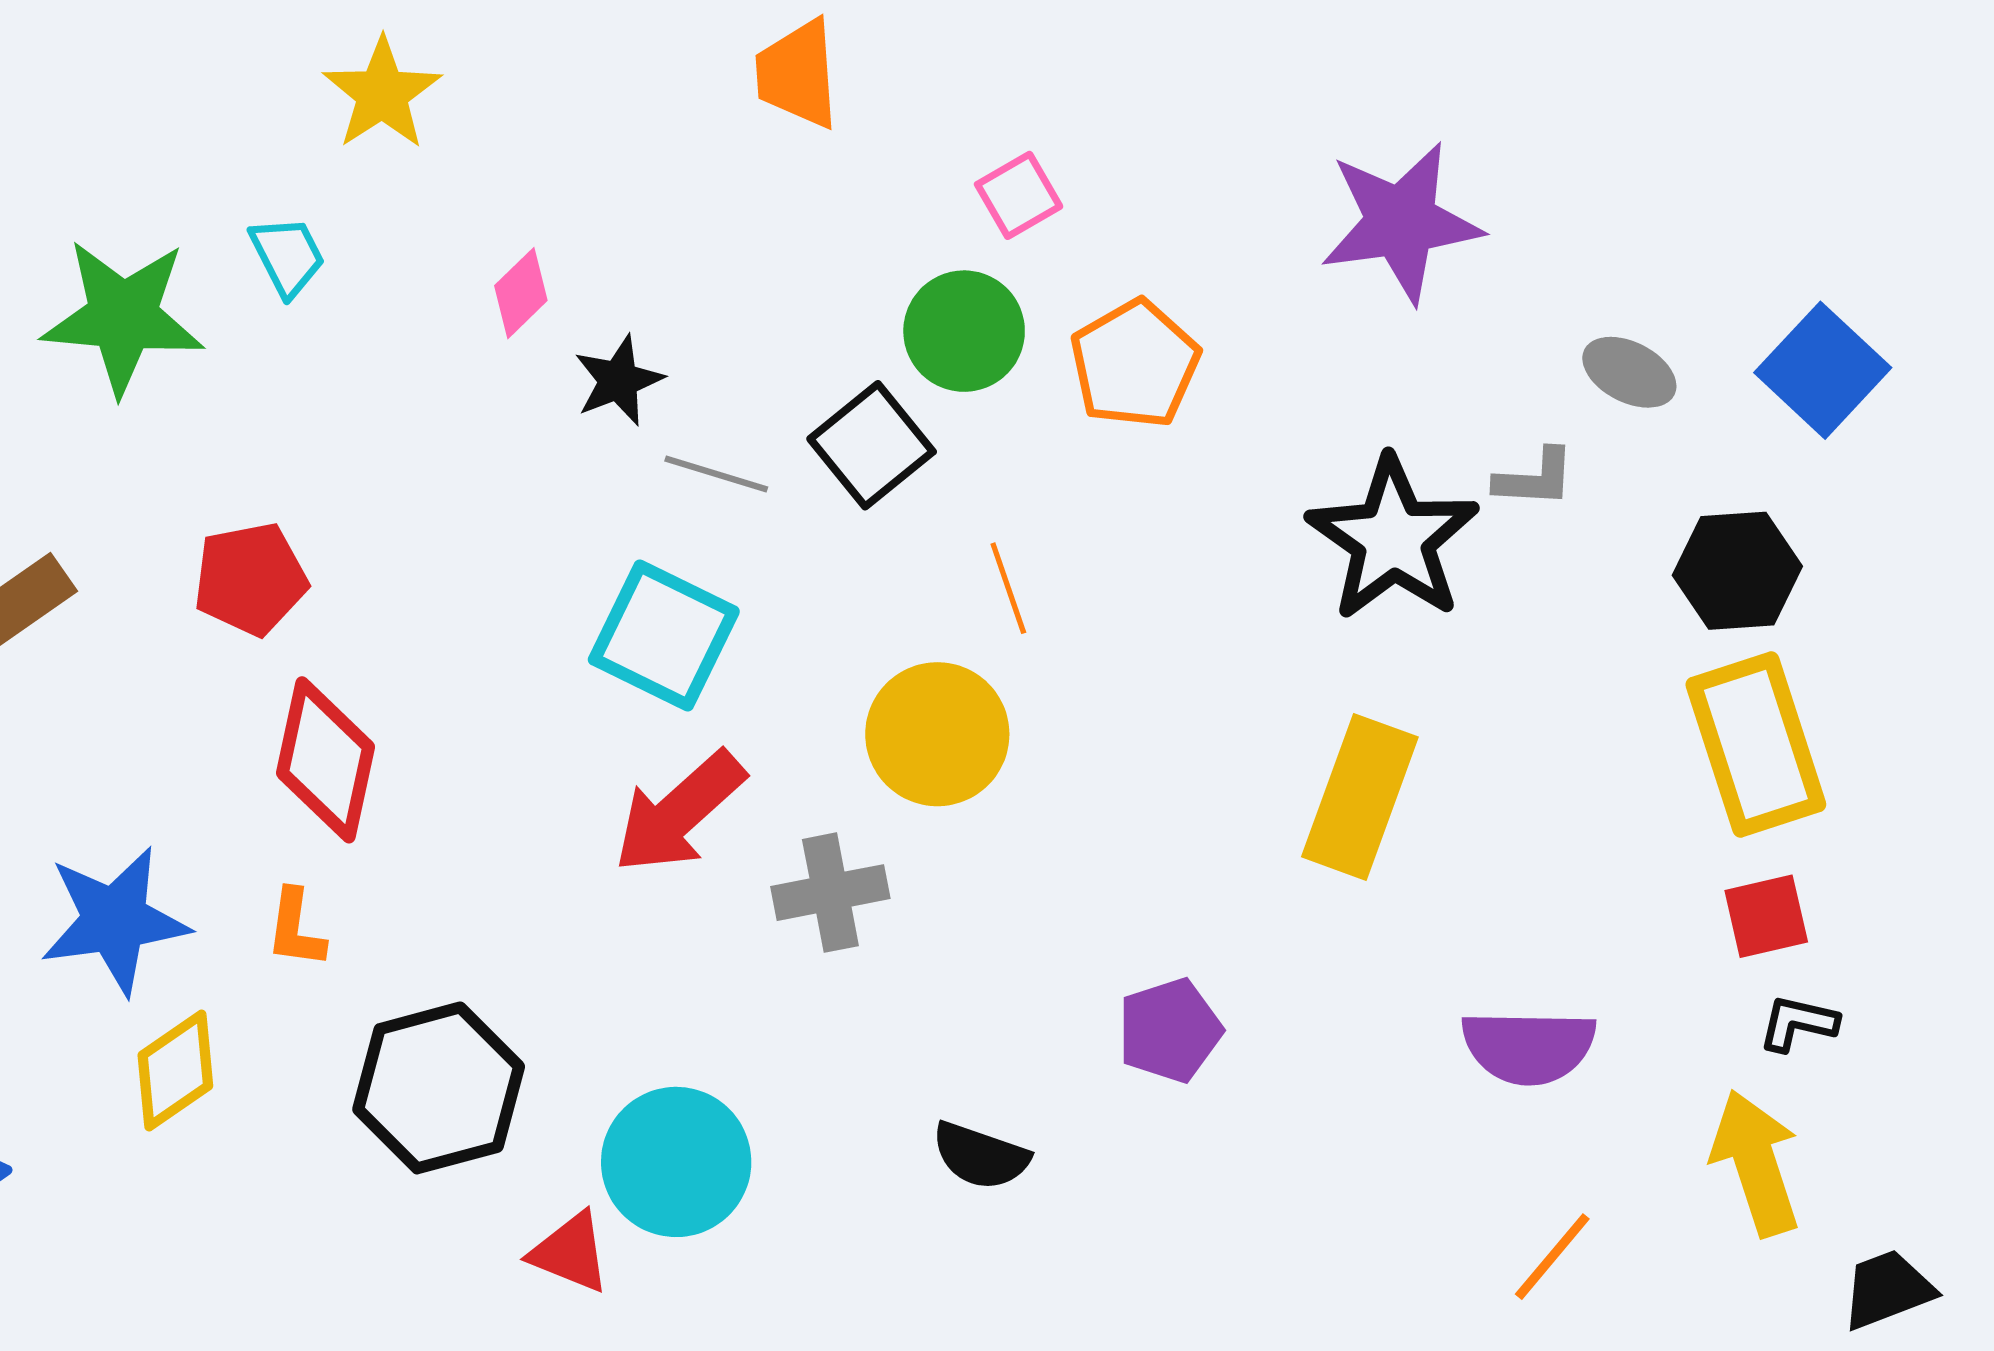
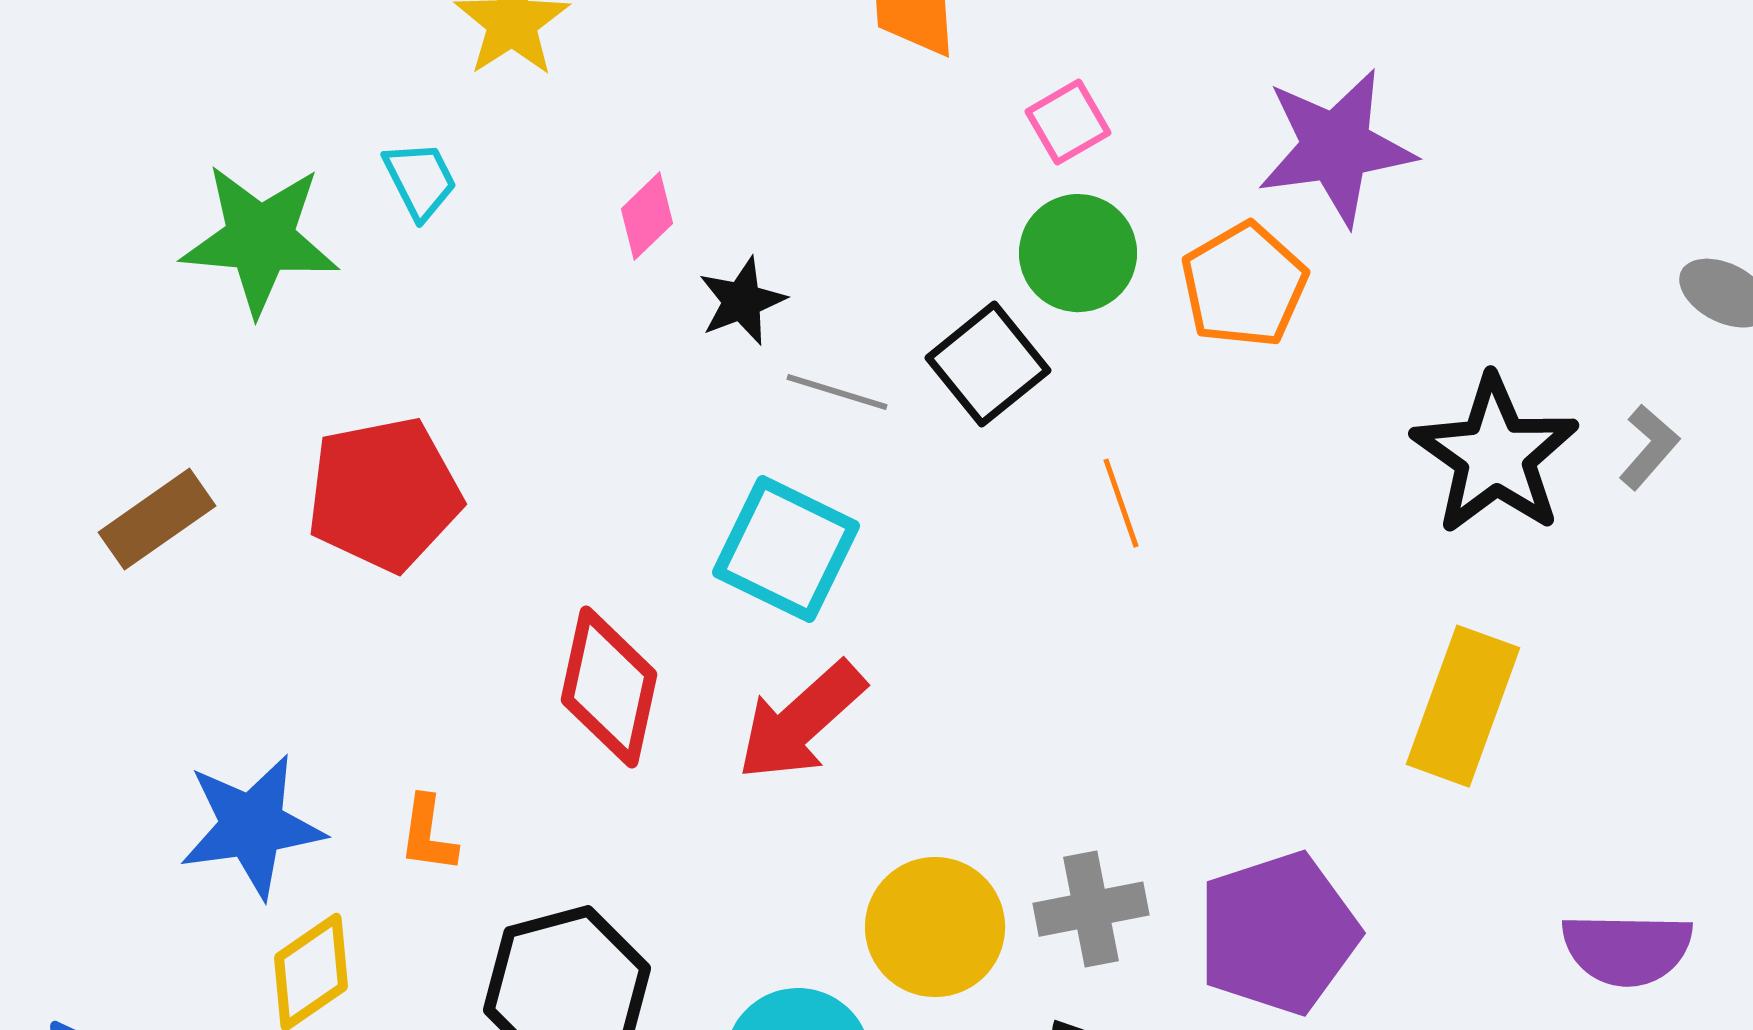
pink square: (1019, 195) -> (1068, 122), moved
purple star: (1401, 222) -> (1336, 147), moved
gray L-shape: (1535, 478) -> (1649, 447), moved, turned -52
red pentagon: (250, 579) -> (384, 494), size x1.4
yellow circle: (937, 734) -> (935, 927), moved
red diamond: (325, 760) -> (609, 687), moved
gray cross: (830, 893) -> (1091, 909), moved
purple pentagon: (1170, 1030) -> (1278, 933), size x1.6

